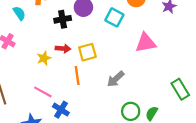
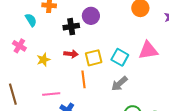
cyan square: (114, 17) -> (120, 57), moved
yellow star: (44, 58) -> (43, 60), moved
pink line: (43, 92) -> (51, 94), turned -36

